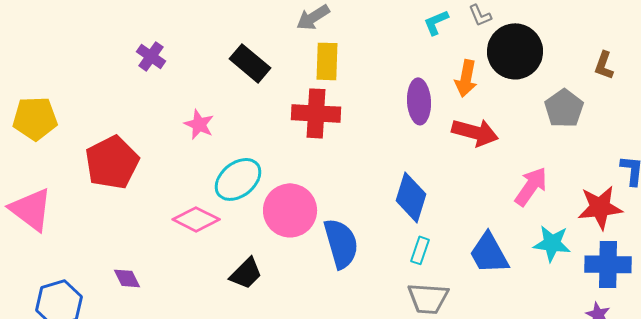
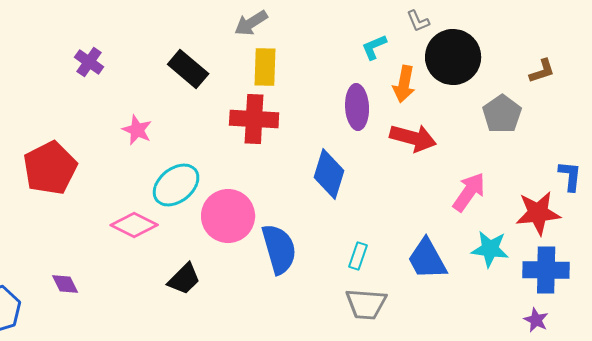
cyan L-shape: (436, 22) -> (374, 47), moved
brown L-shape: (604, 65) -> (542, 71), turned -128
blue diamond: (411, 197) -> (329, 174), moved

